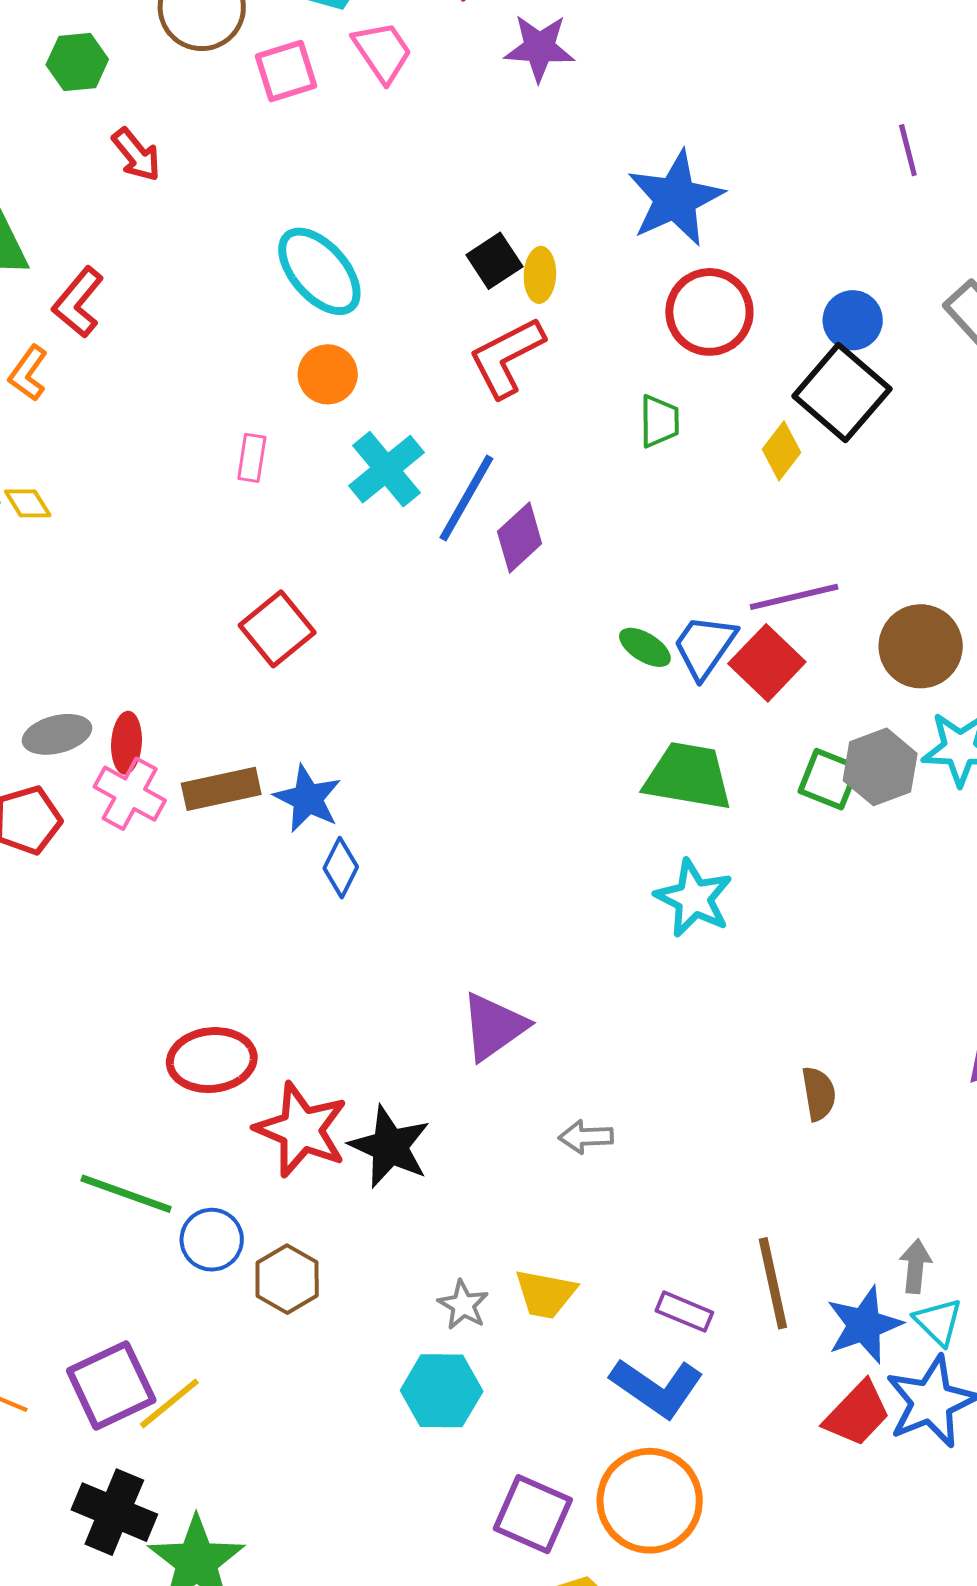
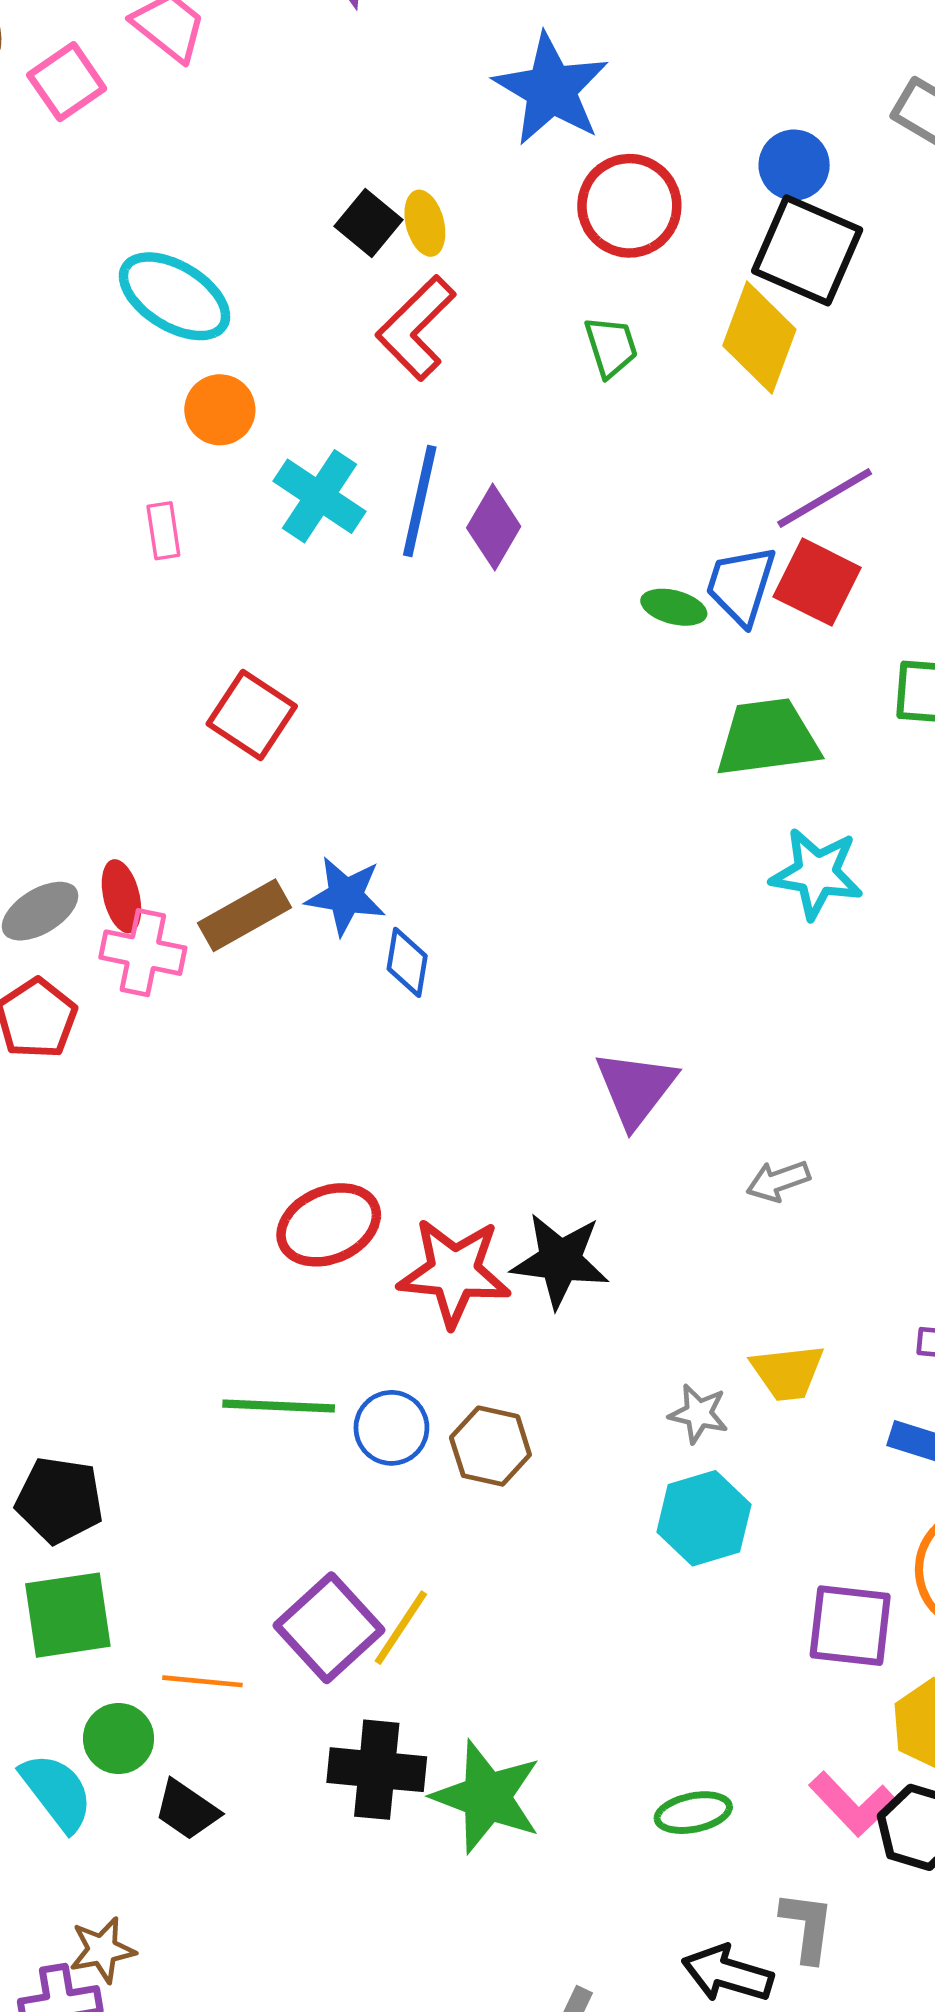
yellow diamond: (782, 451) -> (759, 337), size x1.6

